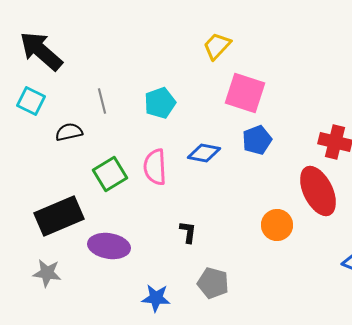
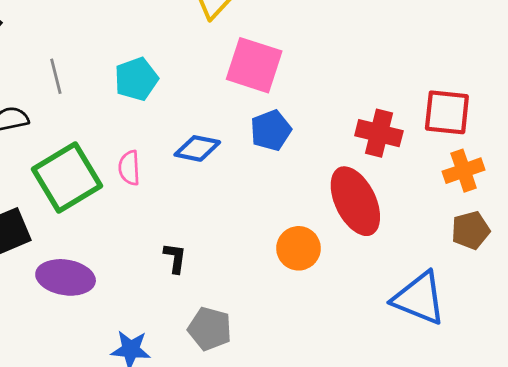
pink semicircle: (155, 167) -> (129, 168), size x0.7
green square: (110, 174) -> (67, 178), size x1.4

